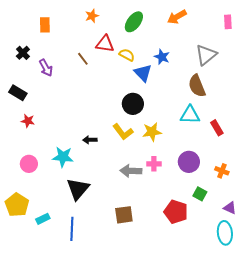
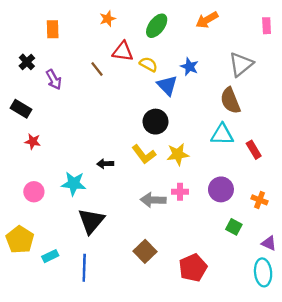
red pentagon: (176, 212) -> (193, 268), moved, turned 30
brown square: (124, 215) -> (145, 251), turned -36

